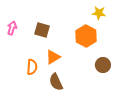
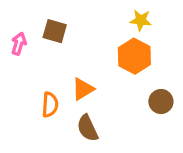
yellow star: (99, 13) -> (141, 20), moved
brown square: (42, 30) -> (55, 31), moved

